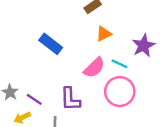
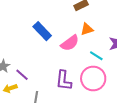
pink semicircle: (94, 68) -> (70, 43), moved
purple L-shape: (70, 99) -> (64, 81), moved

